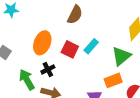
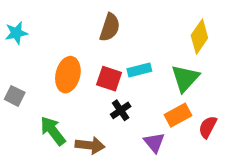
cyan rectangle: (91, 46) -> (139, 70), turned 42
black cross: (48, 69) -> (121, 110), moved

